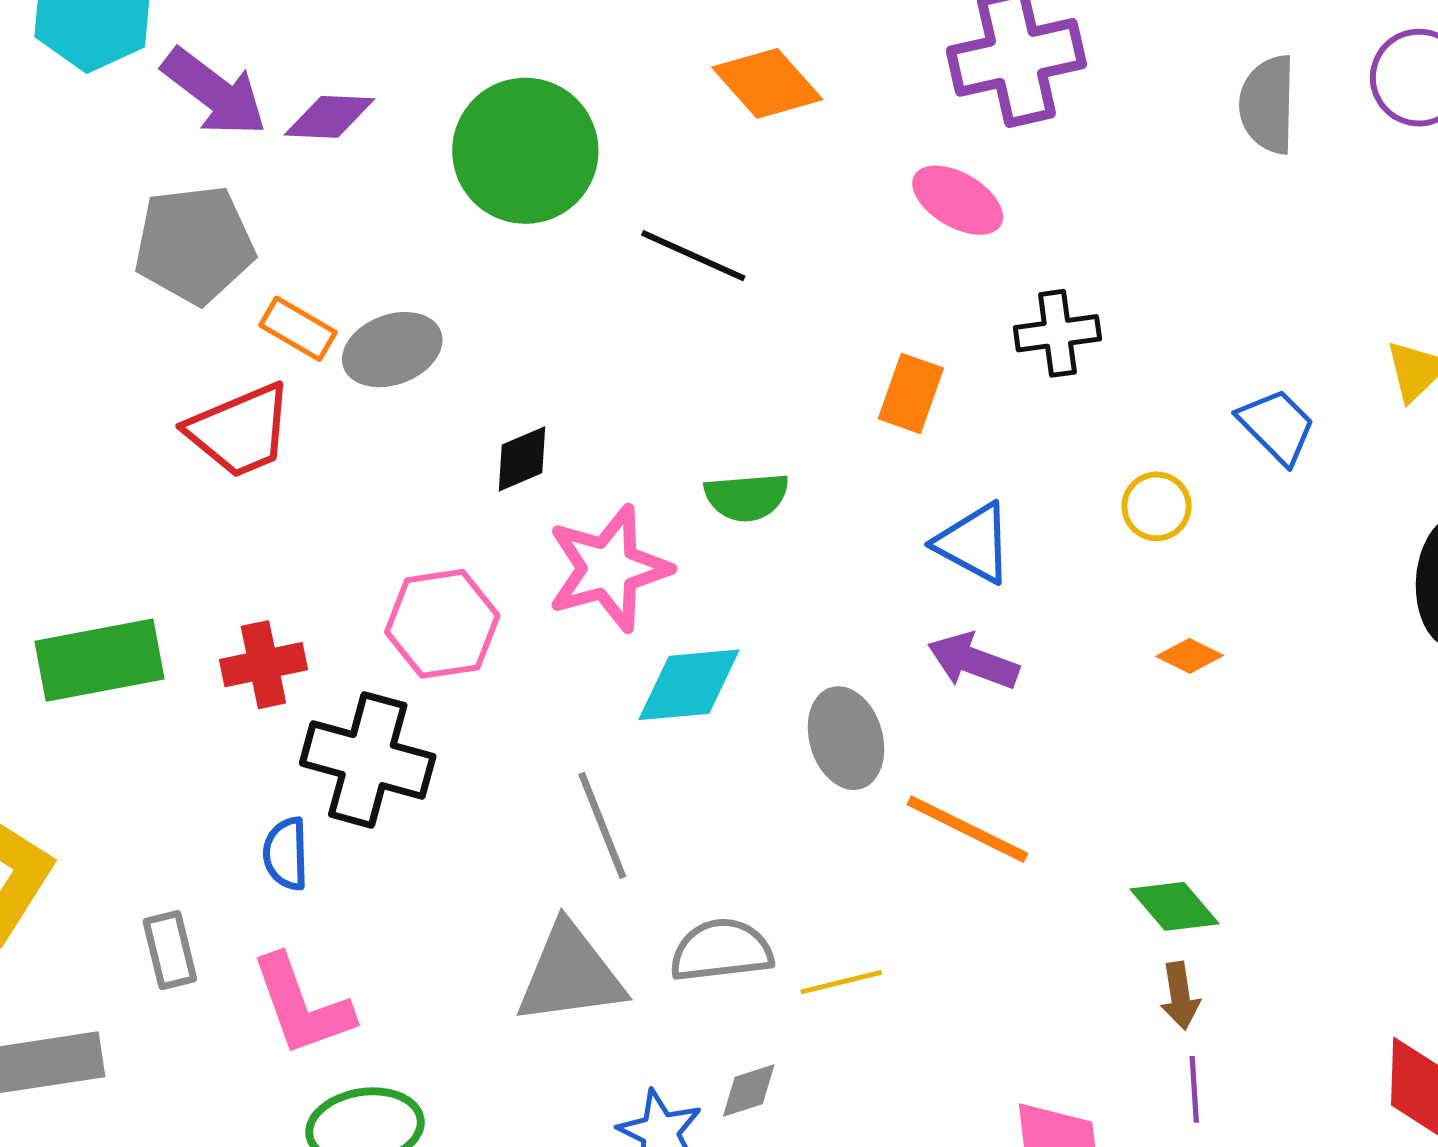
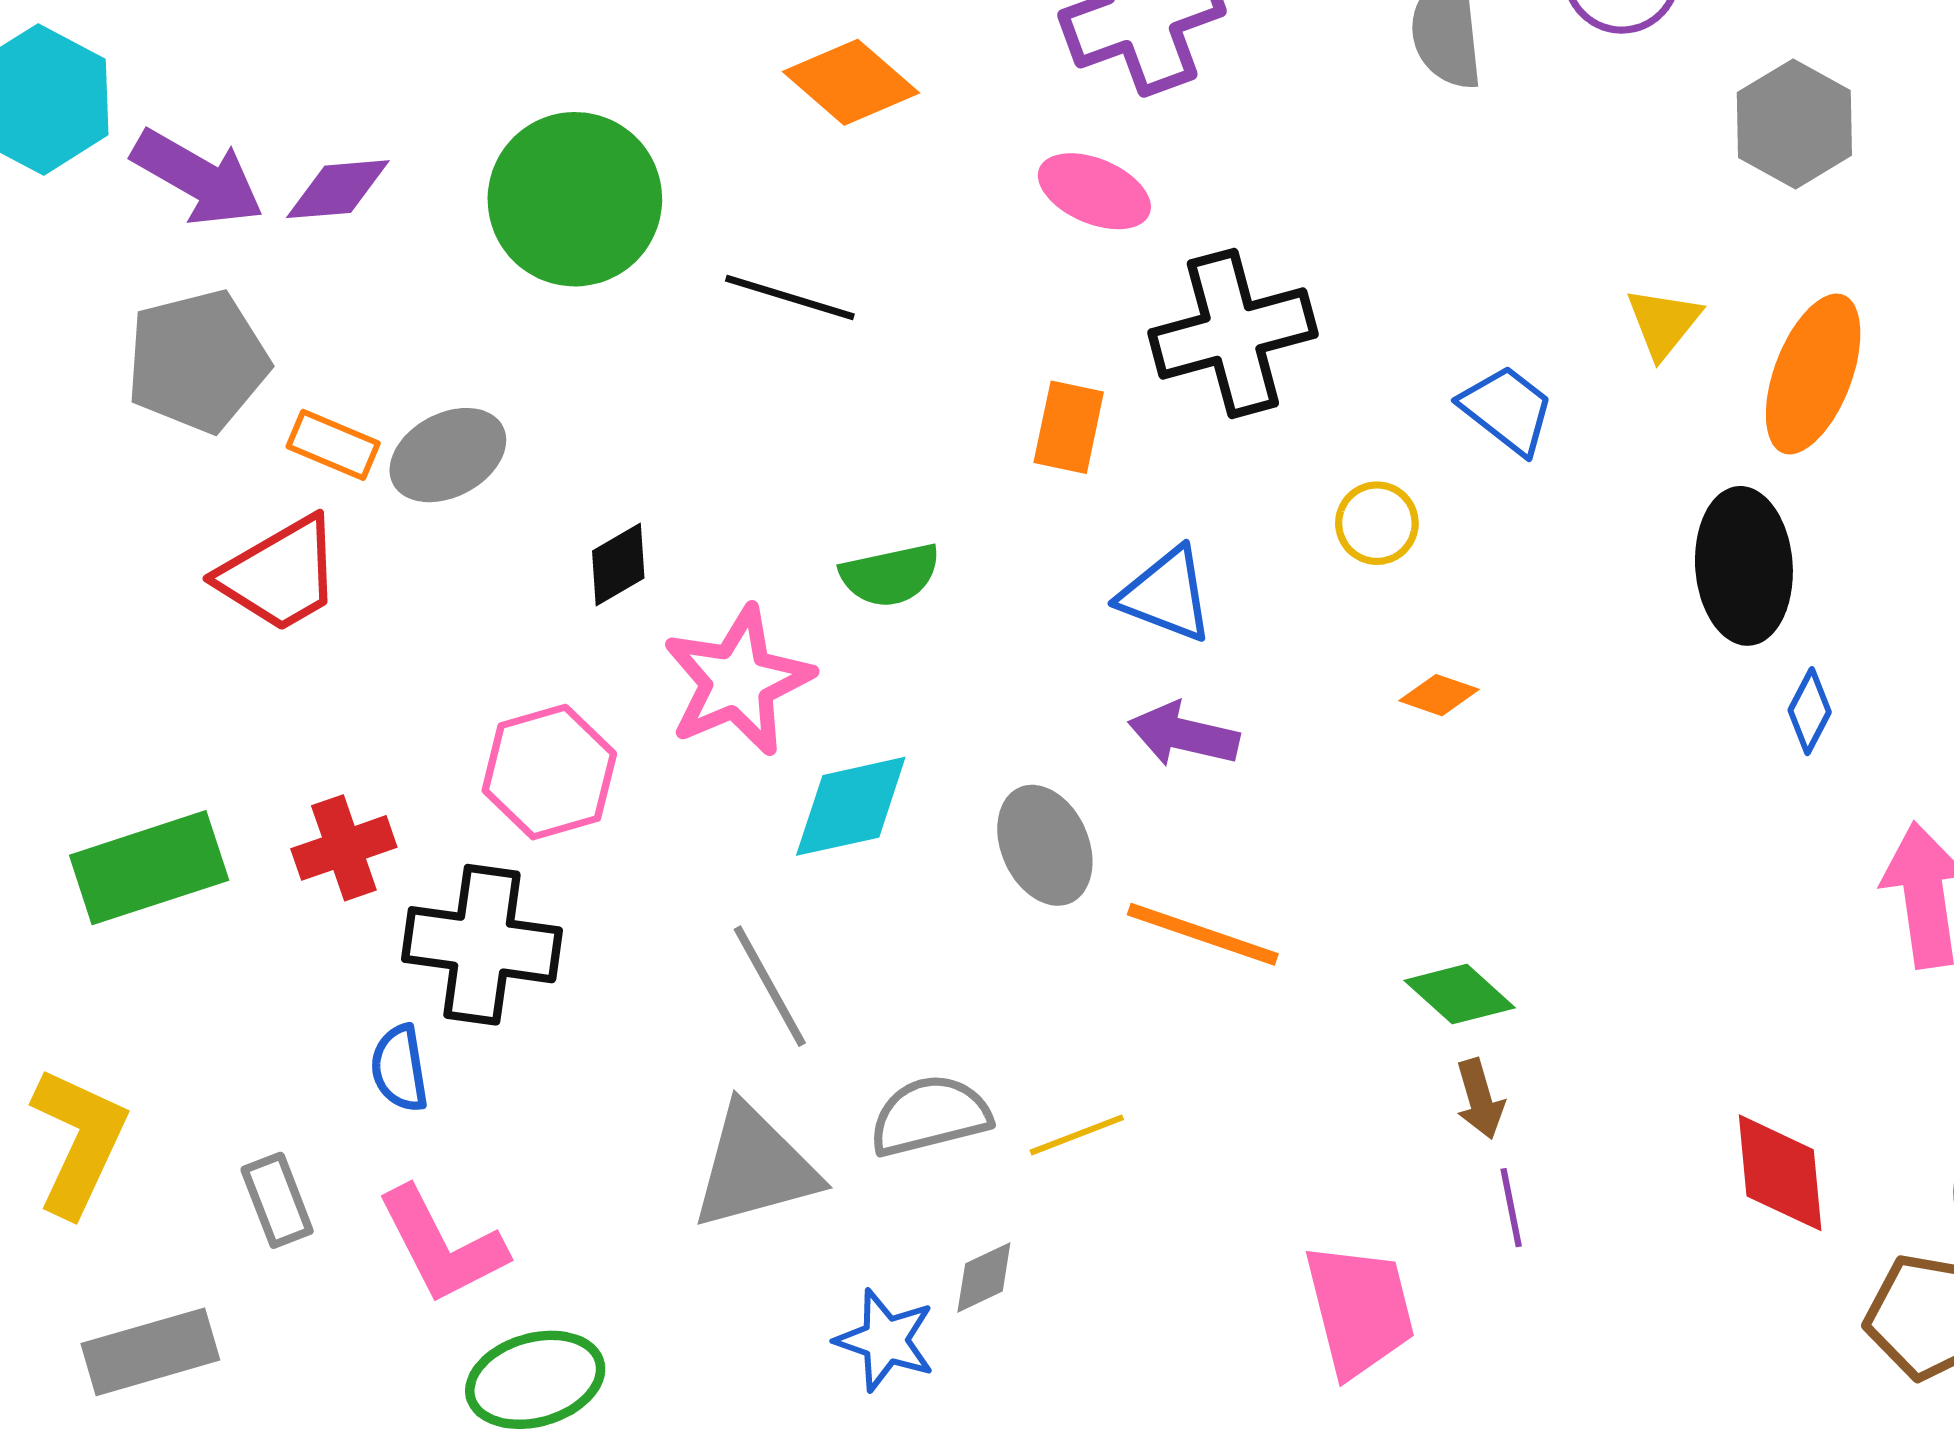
black cross: (1057, 333) -> (1233, 333), size x1.6

